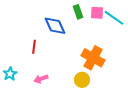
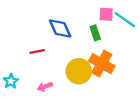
green rectangle: (78, 12) -> (95, 33), moved
red line: (34, 47) -> (37, 52), turned 72
yellow circle: (82, 80) -> (79, 71), moved, size x1.5

